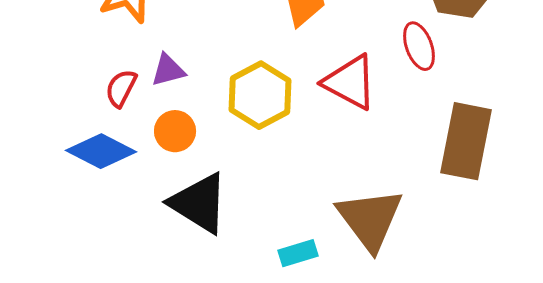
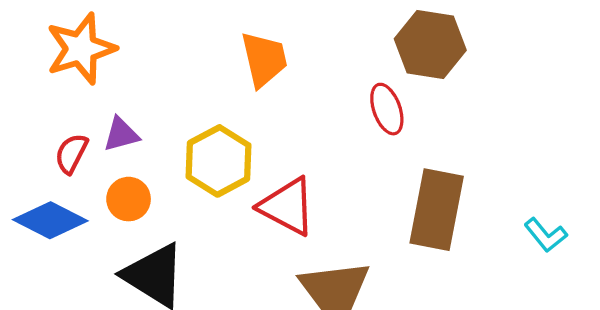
red triangle: (350, 82) -> (287, 206), moved

